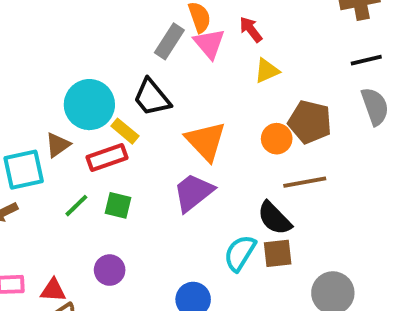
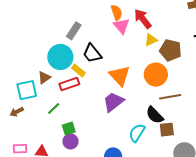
red arrow: (251, 29) -> (143, 19), size x1.5
gray rectangle: (169, 41) -> (74, 31), moved
brown pentagon: (310, 122) -> (171, 50), moved
orange circle: (277, 139) -> (156, 75), size x1.5
green square: (118, 205) -> (69, 129), moved, turned -32
brown square: (278, 253) -> (167, 130), moved

